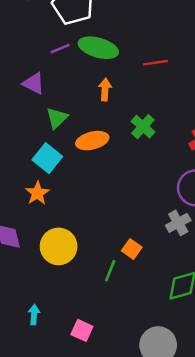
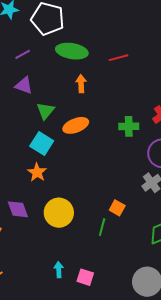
purple line: (60, 49) -> (23, 54), moved
green cross: (143, 127) -> (129, 126), moved, turned -36
cyan arrow: (34, 314) -> (59, 270), moved

